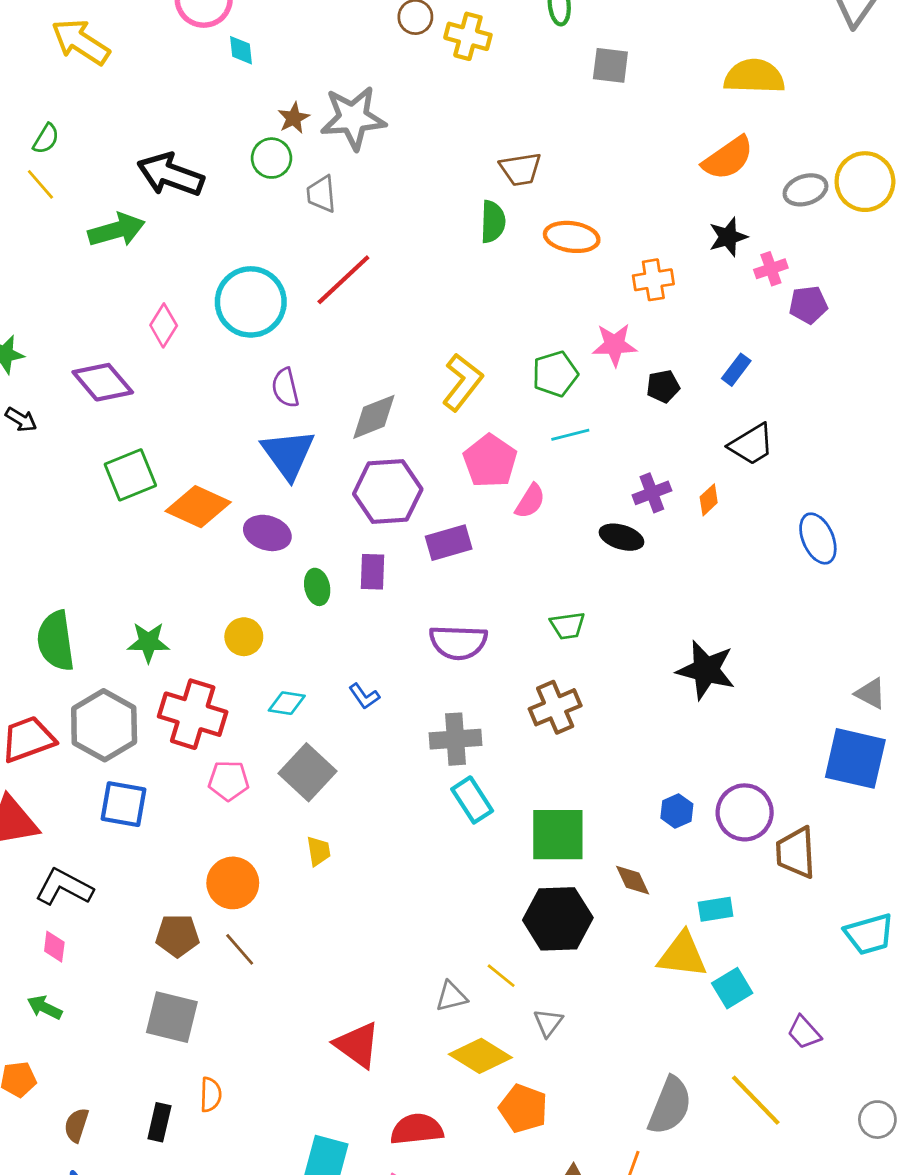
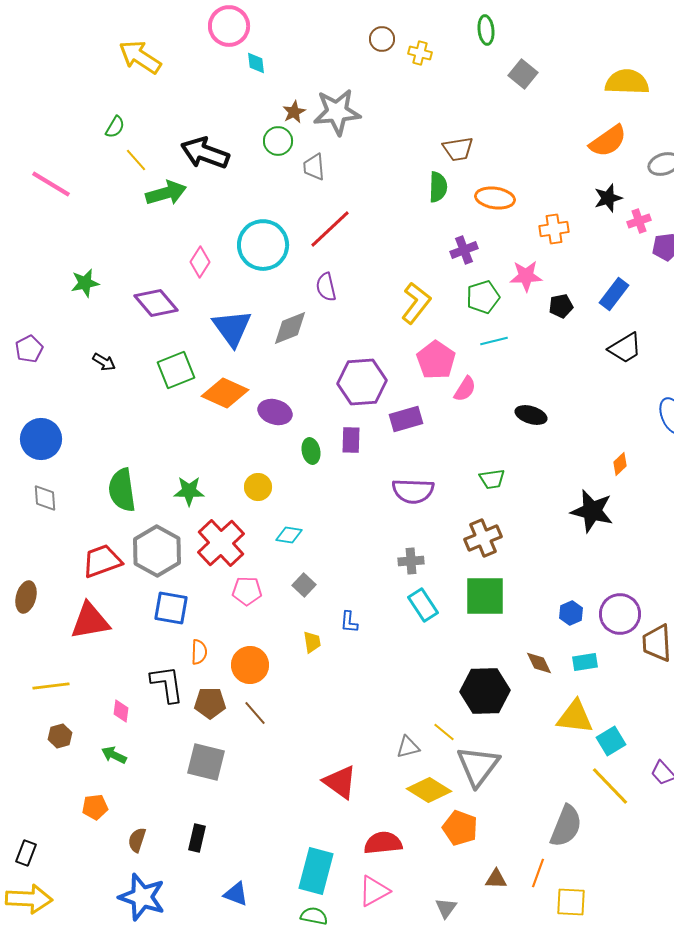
yellow cross: (468, 36) -> (420, 53), size x0.7
gray square: (610, 65) -> (523, 74), turned 32
yellow line: (40, 184) -> (136, 160), moved
blue rectangle: (736, 370) -> (614, 294), size x1.4
purple semicircle: (285, 388) -> (326, 287), moved
gray diamond: (374, 417) -> (290, 328), moved
black arrow: (21, 420) -> (104, 362), moved
blue triangle: (288, 454) -> (232, 328), moved
purple cross: (652, 493) -> (464, 250), moved
orange diamond: (709, 500) -> (620, 464), moved
blue L-shape: (364, 696) -> (349, 622), moved, turned 40
red cross: (193, 714) -> (221, 543), turned 30
gray cross: (455, 739) -> (411, 561), size x0.7
gray square: (307, 772) -> (304, 585), size x0.6
green square: (558, 835) -> (485, 596), moved
black L-shape: (64, 887) -> (167, 684), moved, turned 54
cyan rectangle: (716, 909) -> (585, 662), moved
gray triangle: (548, 1023) -> (478, 766), size x2.0
orange semicircle: (211, 1095) -> (199, 652), moved
yellow line: (756, 1100) -> (610, 786), moved

